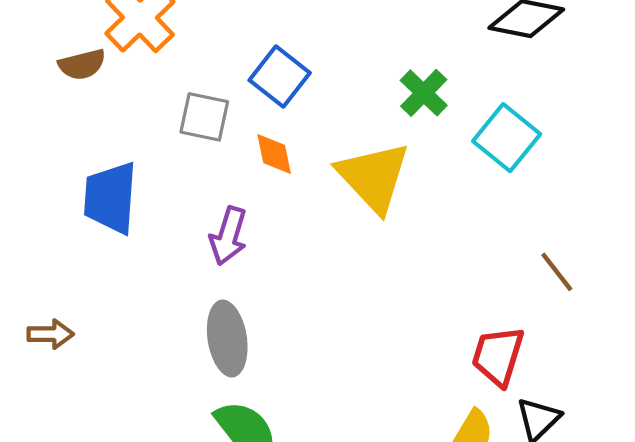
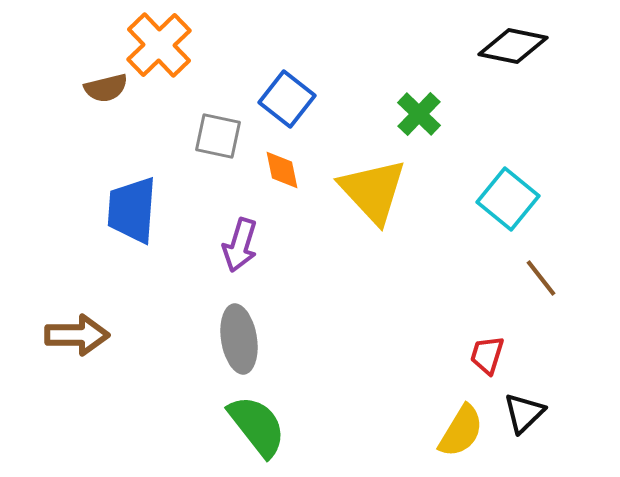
cyan square: (507, 138) -> (508, 199), moved
brown arrow: (50, 334) -> (77, 335), size x1.5
red trapezoid: (498, 356) -> (487, 355), size x0.7

